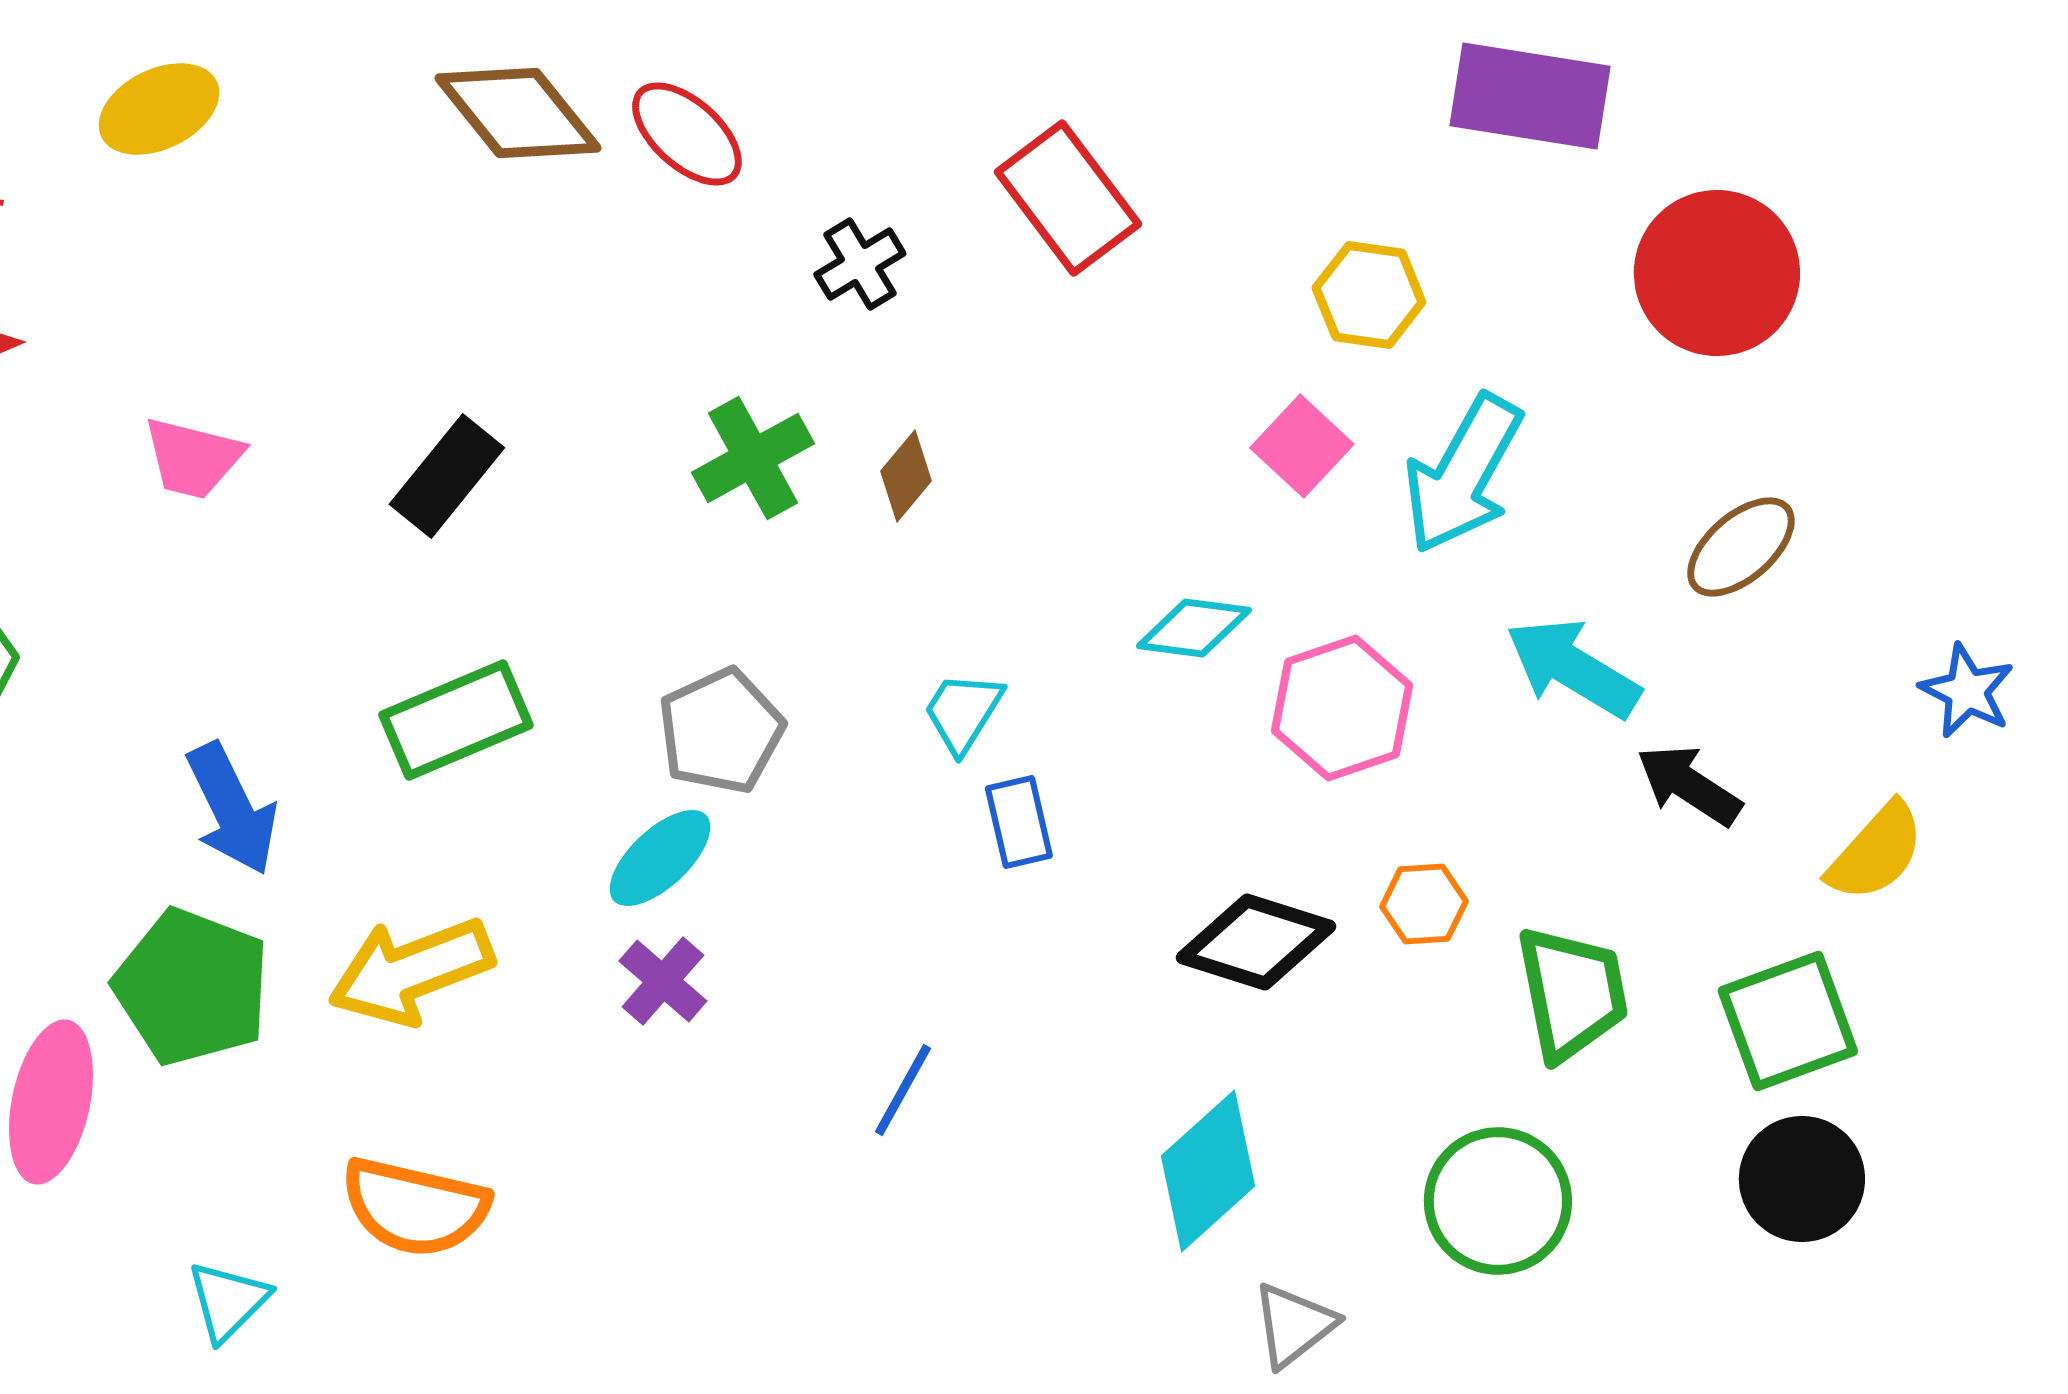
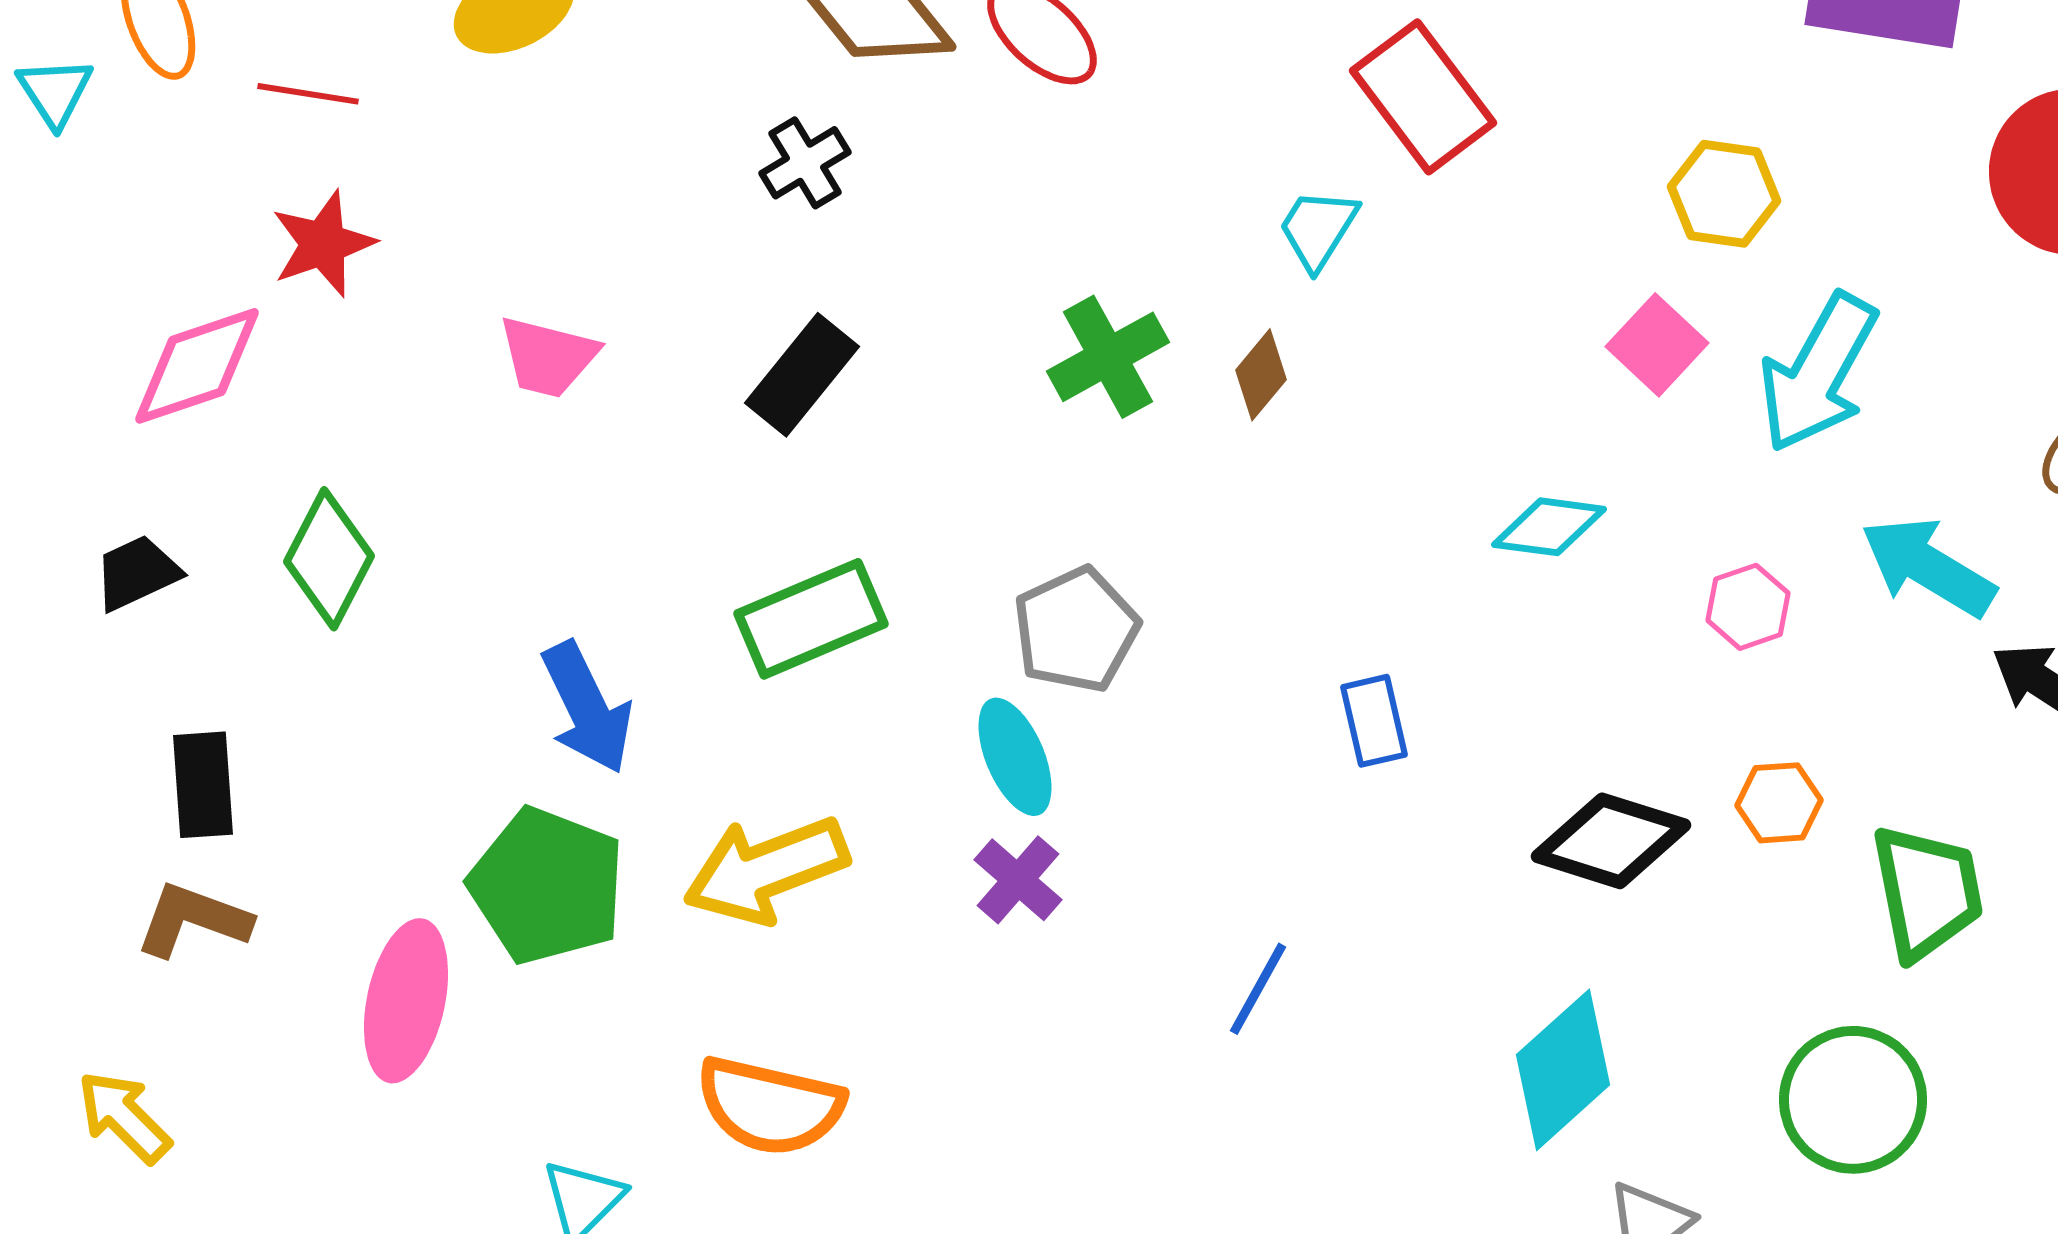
black cross: (860, 264) -> (805, 163), moved
pink hexagon: (1342, 708) -> (1748, 607), moved, size x0.6
cyan trapezoid: (963, 712) -> (1318, 229), moved
cyan ellipse: (660, 858) -> (1015, 757), turned -70

